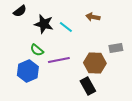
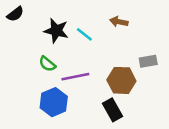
black semicircle: (20, 11) -> (15, 14), moved
blue hexagon: (28, 71) -> (54, 102), moved

